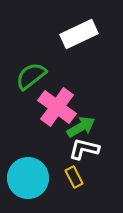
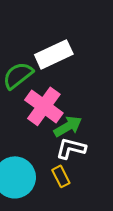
white rectangle: (79, 34) -> (54, 54), moved

